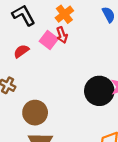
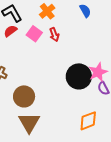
red arrow: (62, 35) -> (54, 35), moved
red semicircle: (21, 51) -> (10, 31), moved

